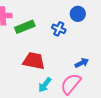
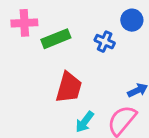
red trapezoid: (34, 61) -> (69, 87), turned 95

